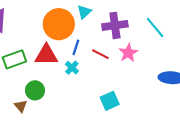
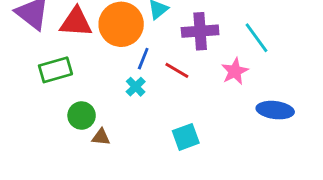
pink star: (128, 53) -> (235, 71), moved
red triangle: (46, 55) -> (76, 22), moved
brown triangle: (21, 106) -> (101, 137), moved, turned -48

